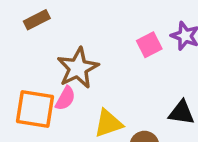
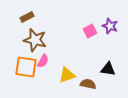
brown star: (78, 68) -> (35, 40), moved, turned -30

